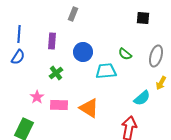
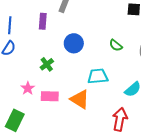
purple rectangle: (52, 41) -> (43, 21), moved
cyan trapezoid: (106, 71) -> (98, 76), moved

